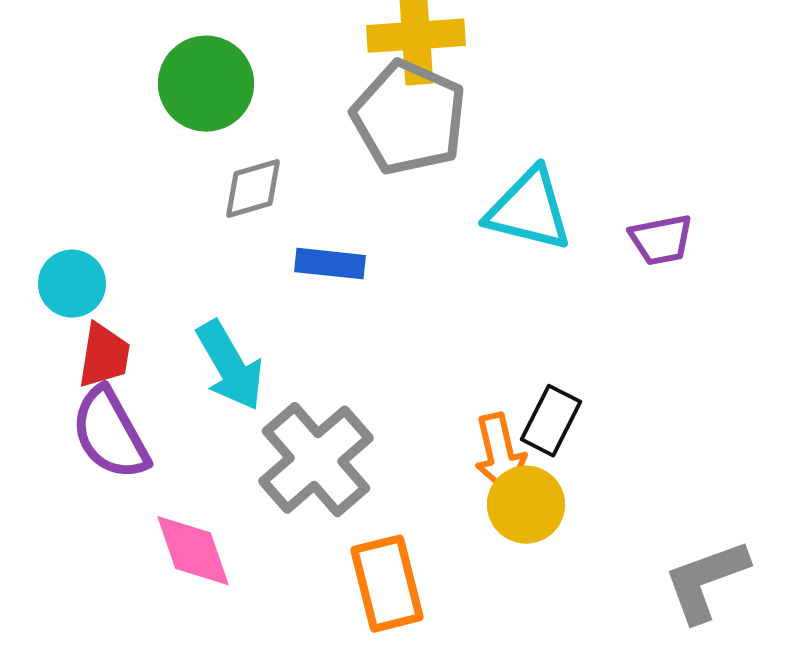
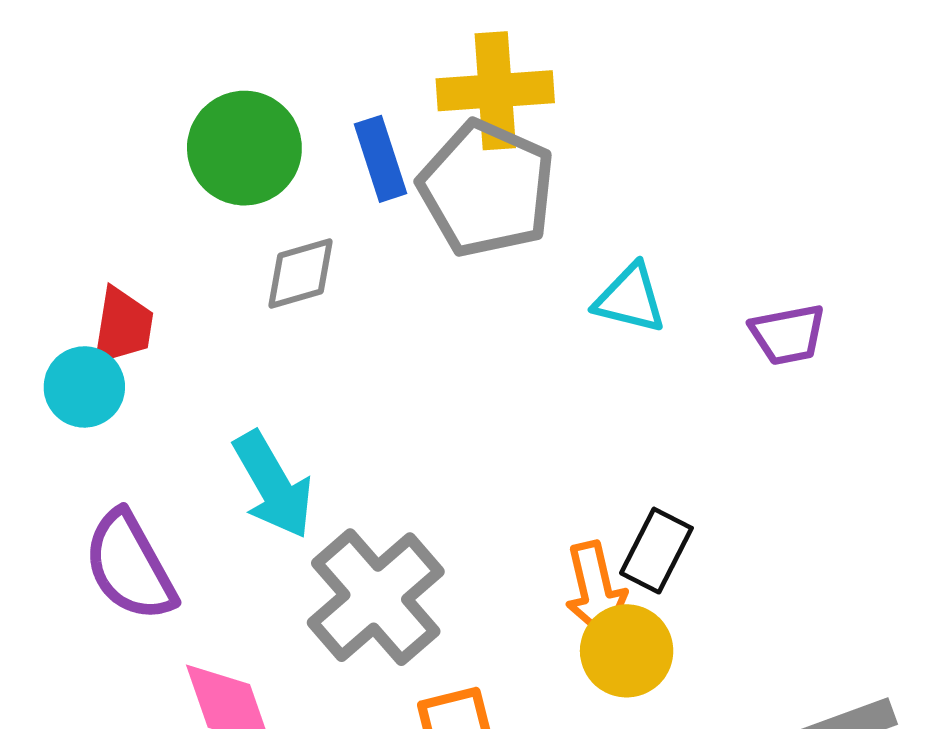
cyan triangle: (529, 210) -> (630, 299), size x0.7
blue rectangle: (330, 264) -> (381, 159), moved, turned 66
red trapezoid: (104, 356) -> (123, 326), moved

